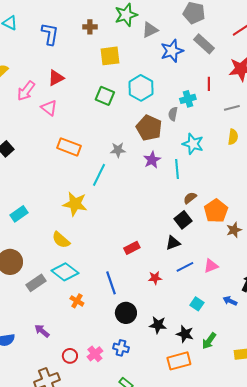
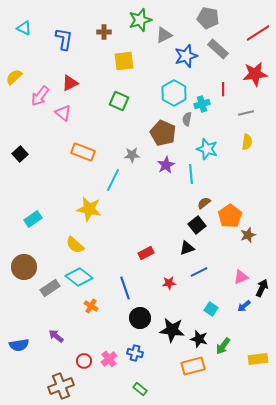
cyan hexagon: (141, 88) -> (174, 93), moved
pink triangle: (211, 266) -> (241, 277), moved
blue arrow: (230, 301) -> (244, 306), turned -64
black star: (158, 325) -> (172, 330), size x1.4

